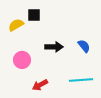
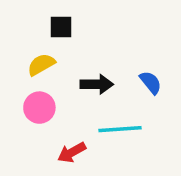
yellow semicircle: (16, 25) -> (41, 65), moved
cyan line: (81, 80) -> (120, 129), moved

